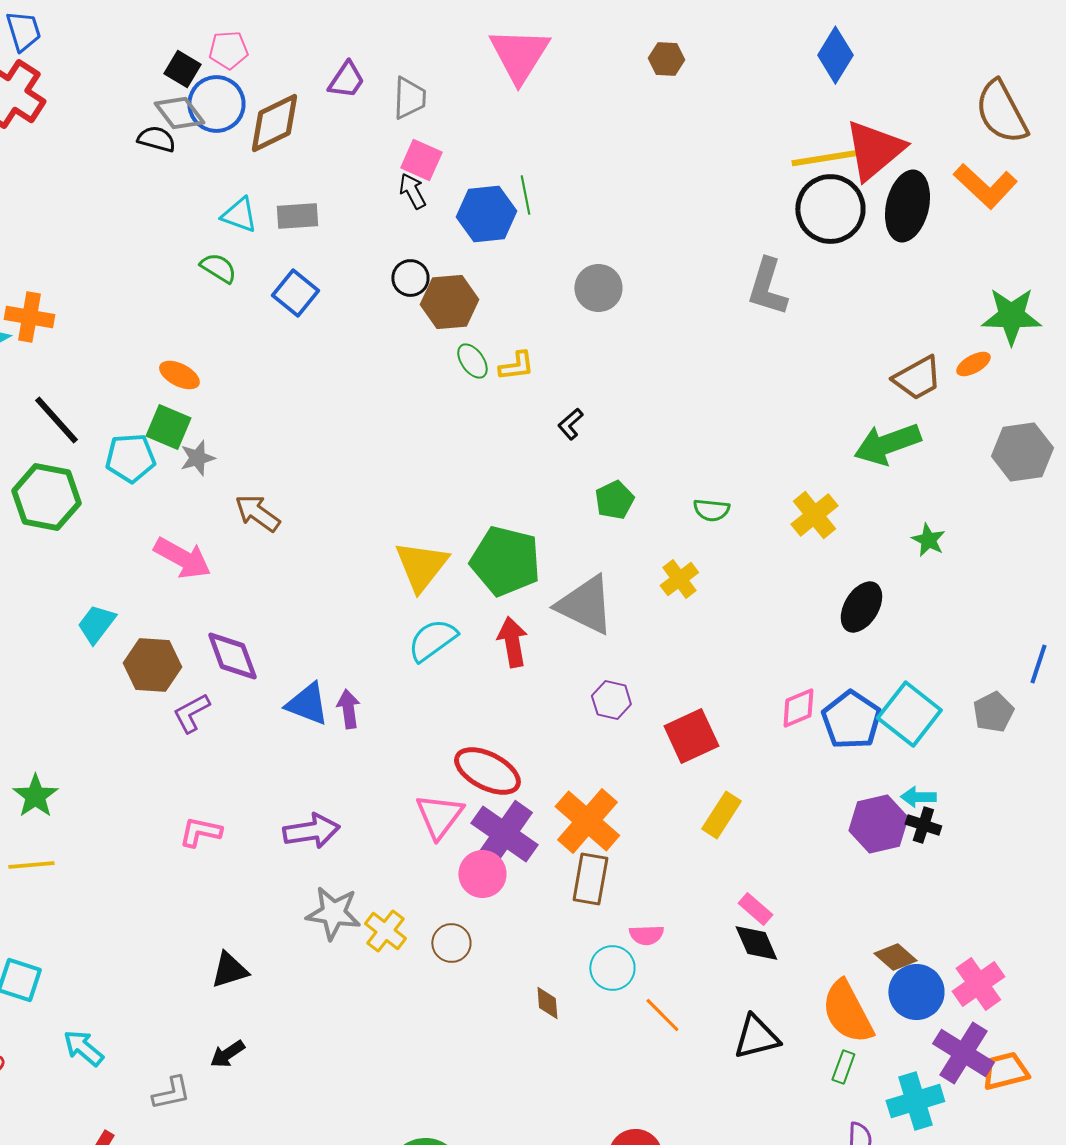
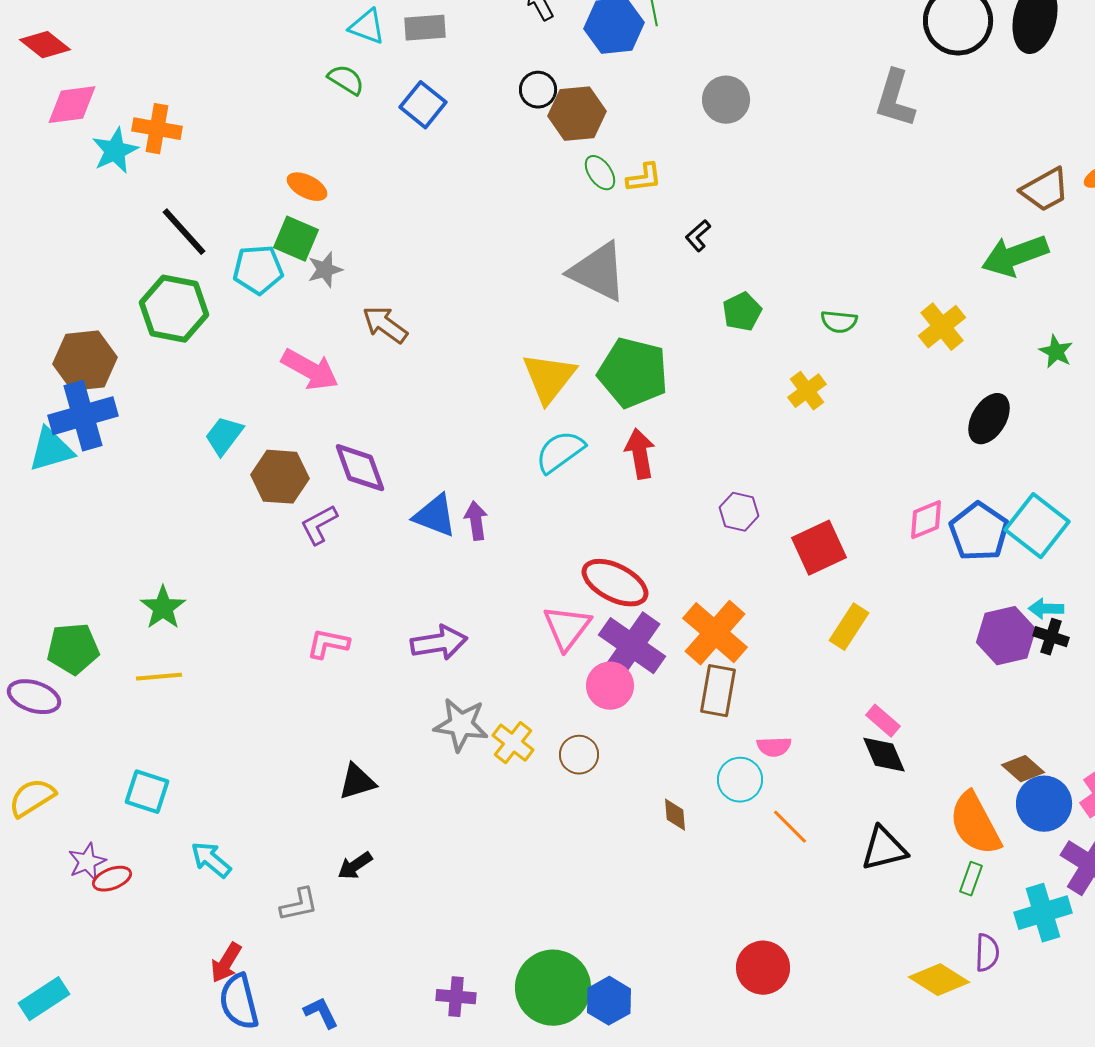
gray triangle: (585, 605) -> (598, 272), moved

